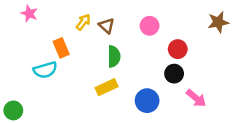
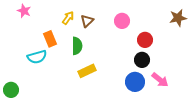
brown triangle: (107, 26) -> (87, 21), turned 32
green semicircle: (114, 56) -> (77, 46), moved
blue circle: (147, 101) -> (135, 82), moved

